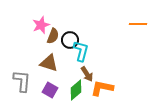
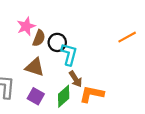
orange line: (138, 24) -> (127, 37), moved, turned -30

